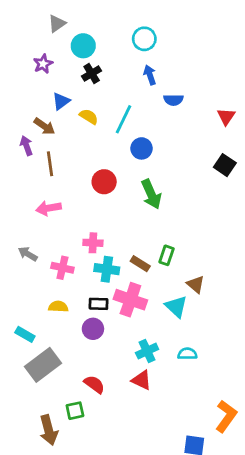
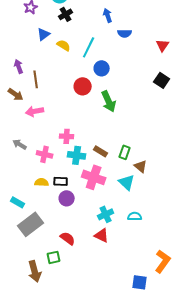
brown arrow: (44, 126) -> (16, 94), moved
red circle: (104, 182) -> (83, 86), moved
green rectangle: (166, 255) -> (125, 152), moved
black rectangle: (99, 304) -> (61, 181), moved

